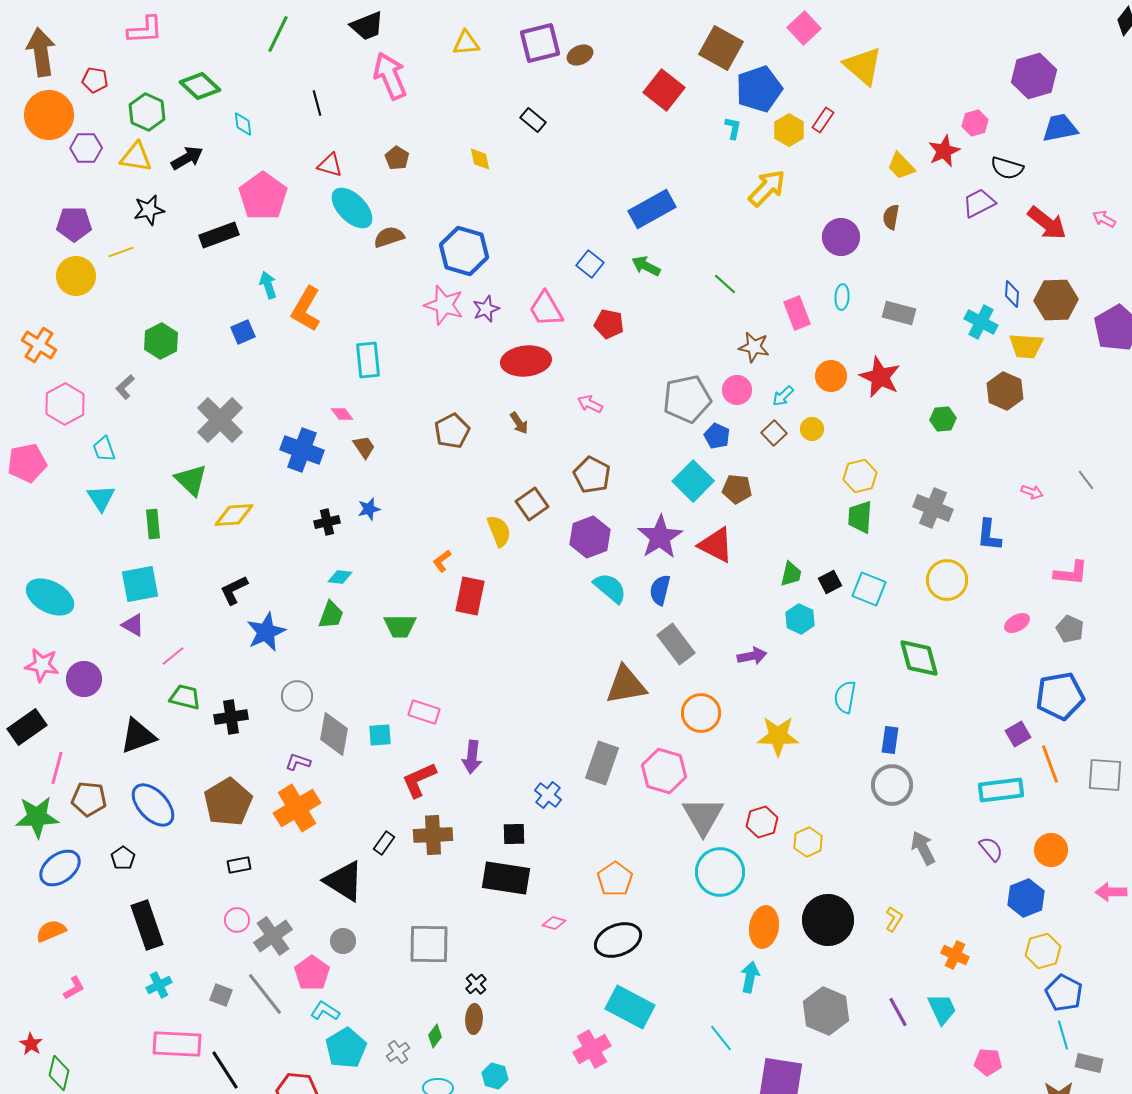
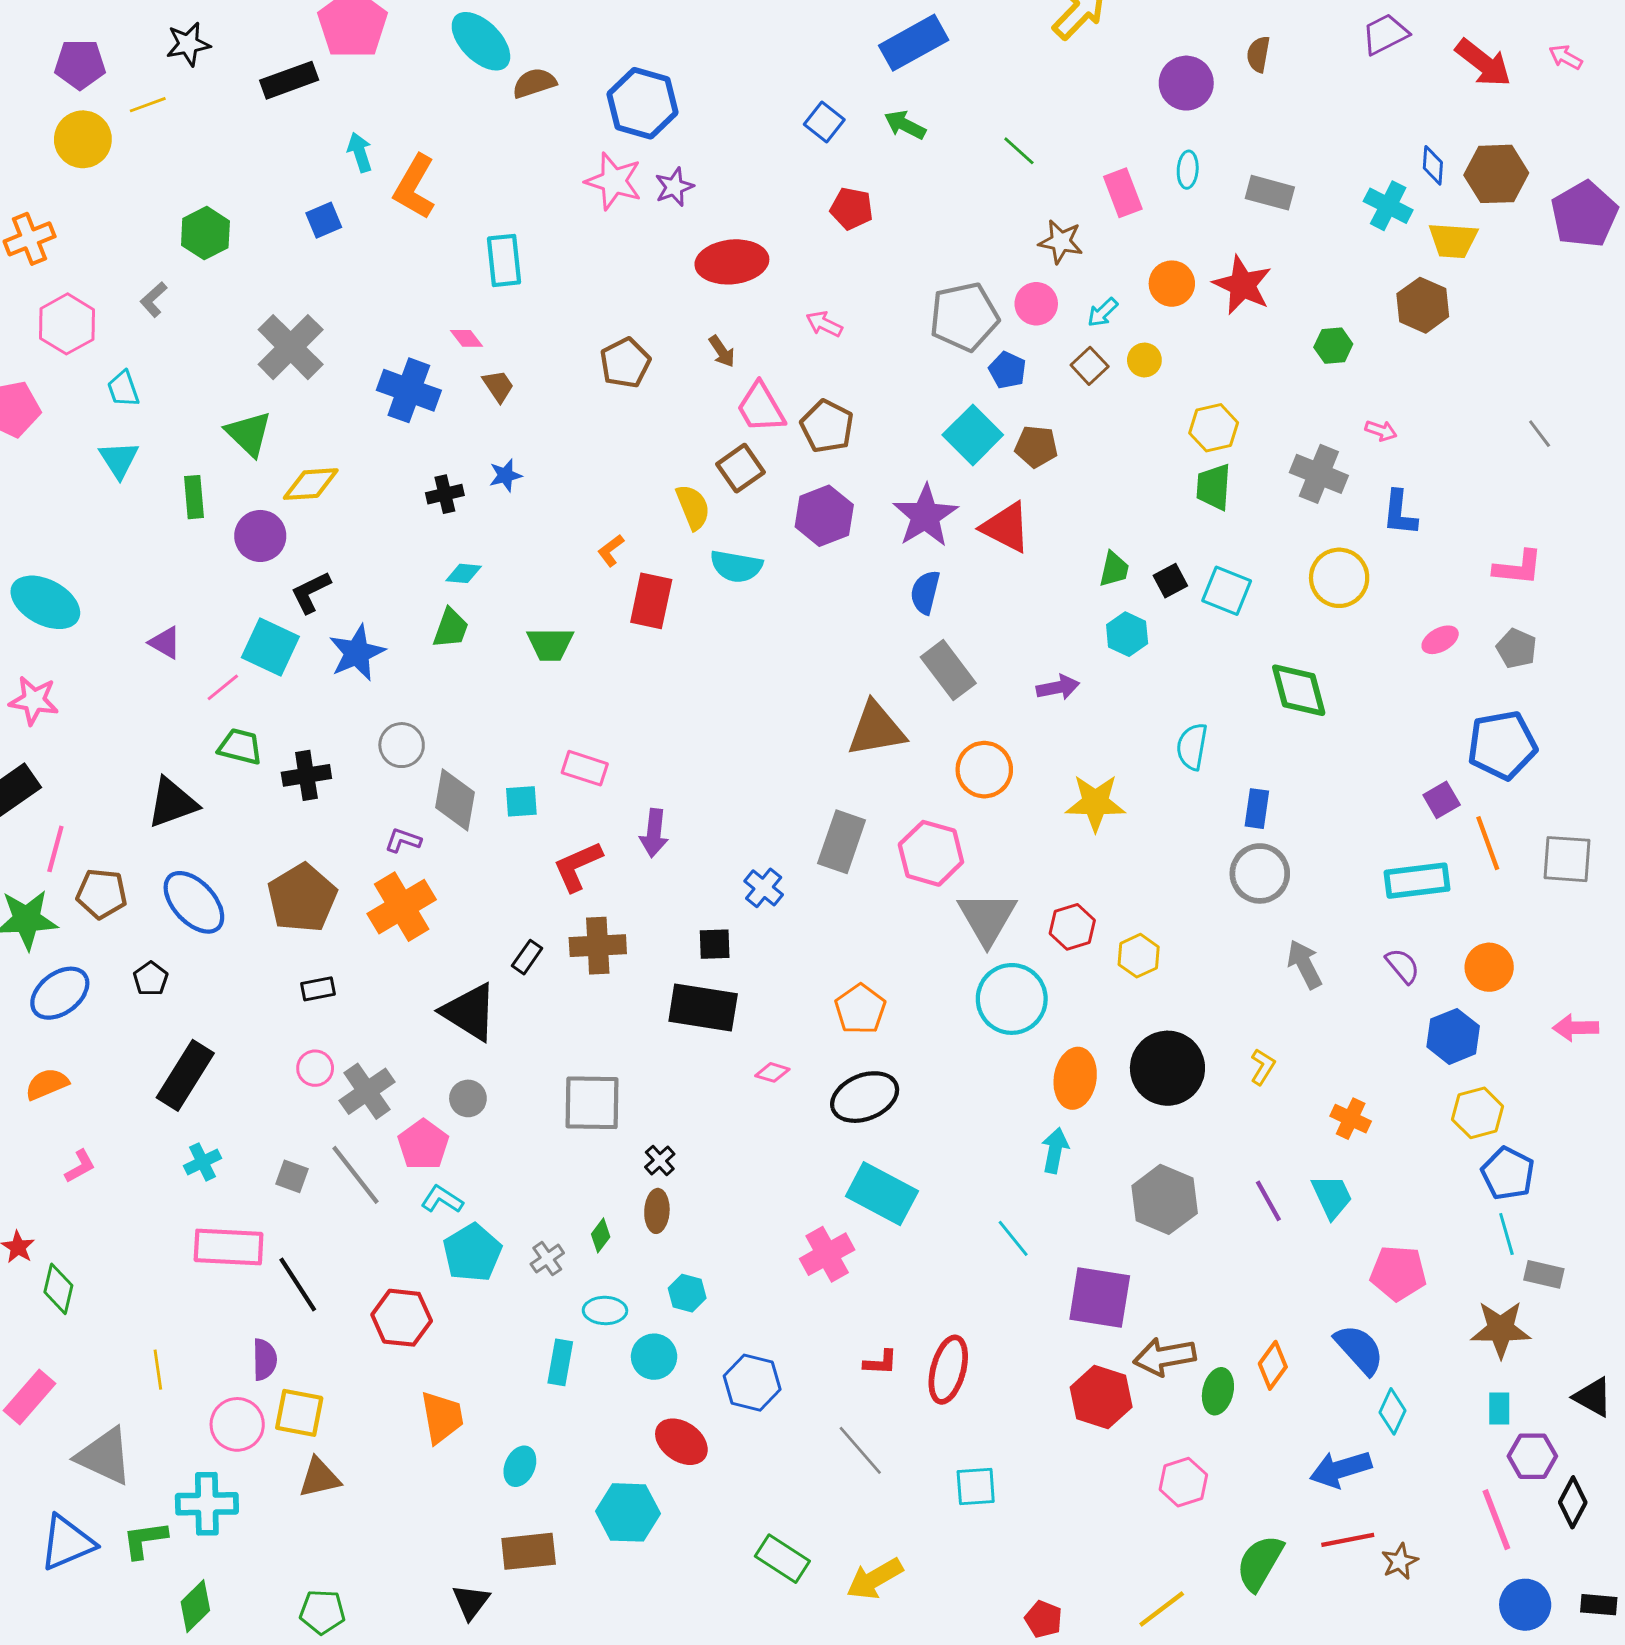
pink trapezoid: (546, 309) -> (761, 408), moved
orange cross: (39, 345) -> (30, 239), turned 36
pink arrow: (1032, 492) -> (1381, 431), moved
cyan square: (140, 584) -> (270, 647), moved, turned 36
cyan semicircle: (610, 588) -> (736, 566), moved, turned 150
purple circle: (84, 679) -> (260, 536), moved
black rectangle: (147, 925) -> (185, 1075), turned 51
pink pentagon: (988, 1062) -> (1398, 1273), size x1.4

